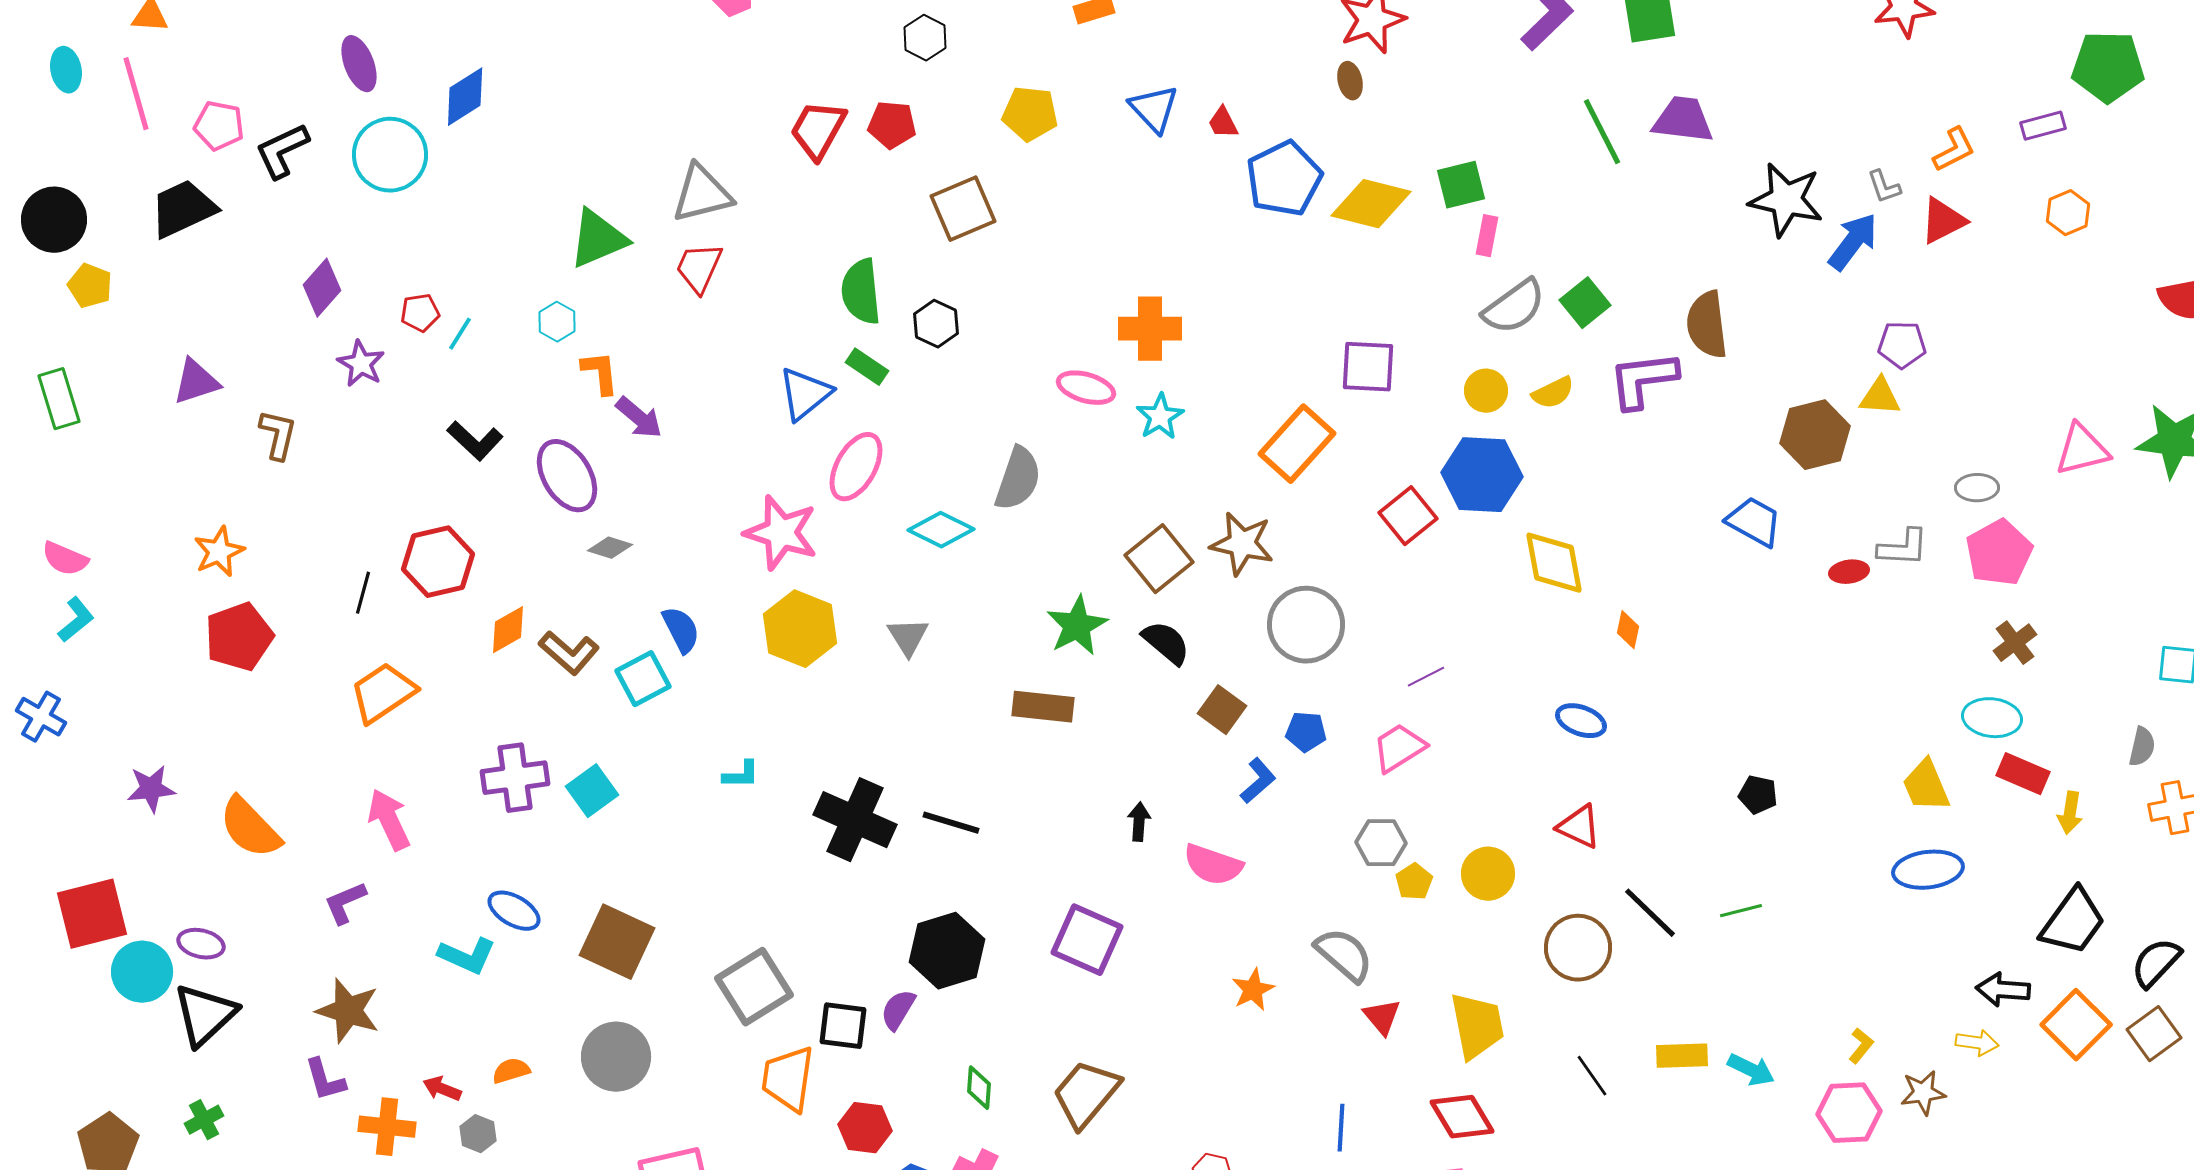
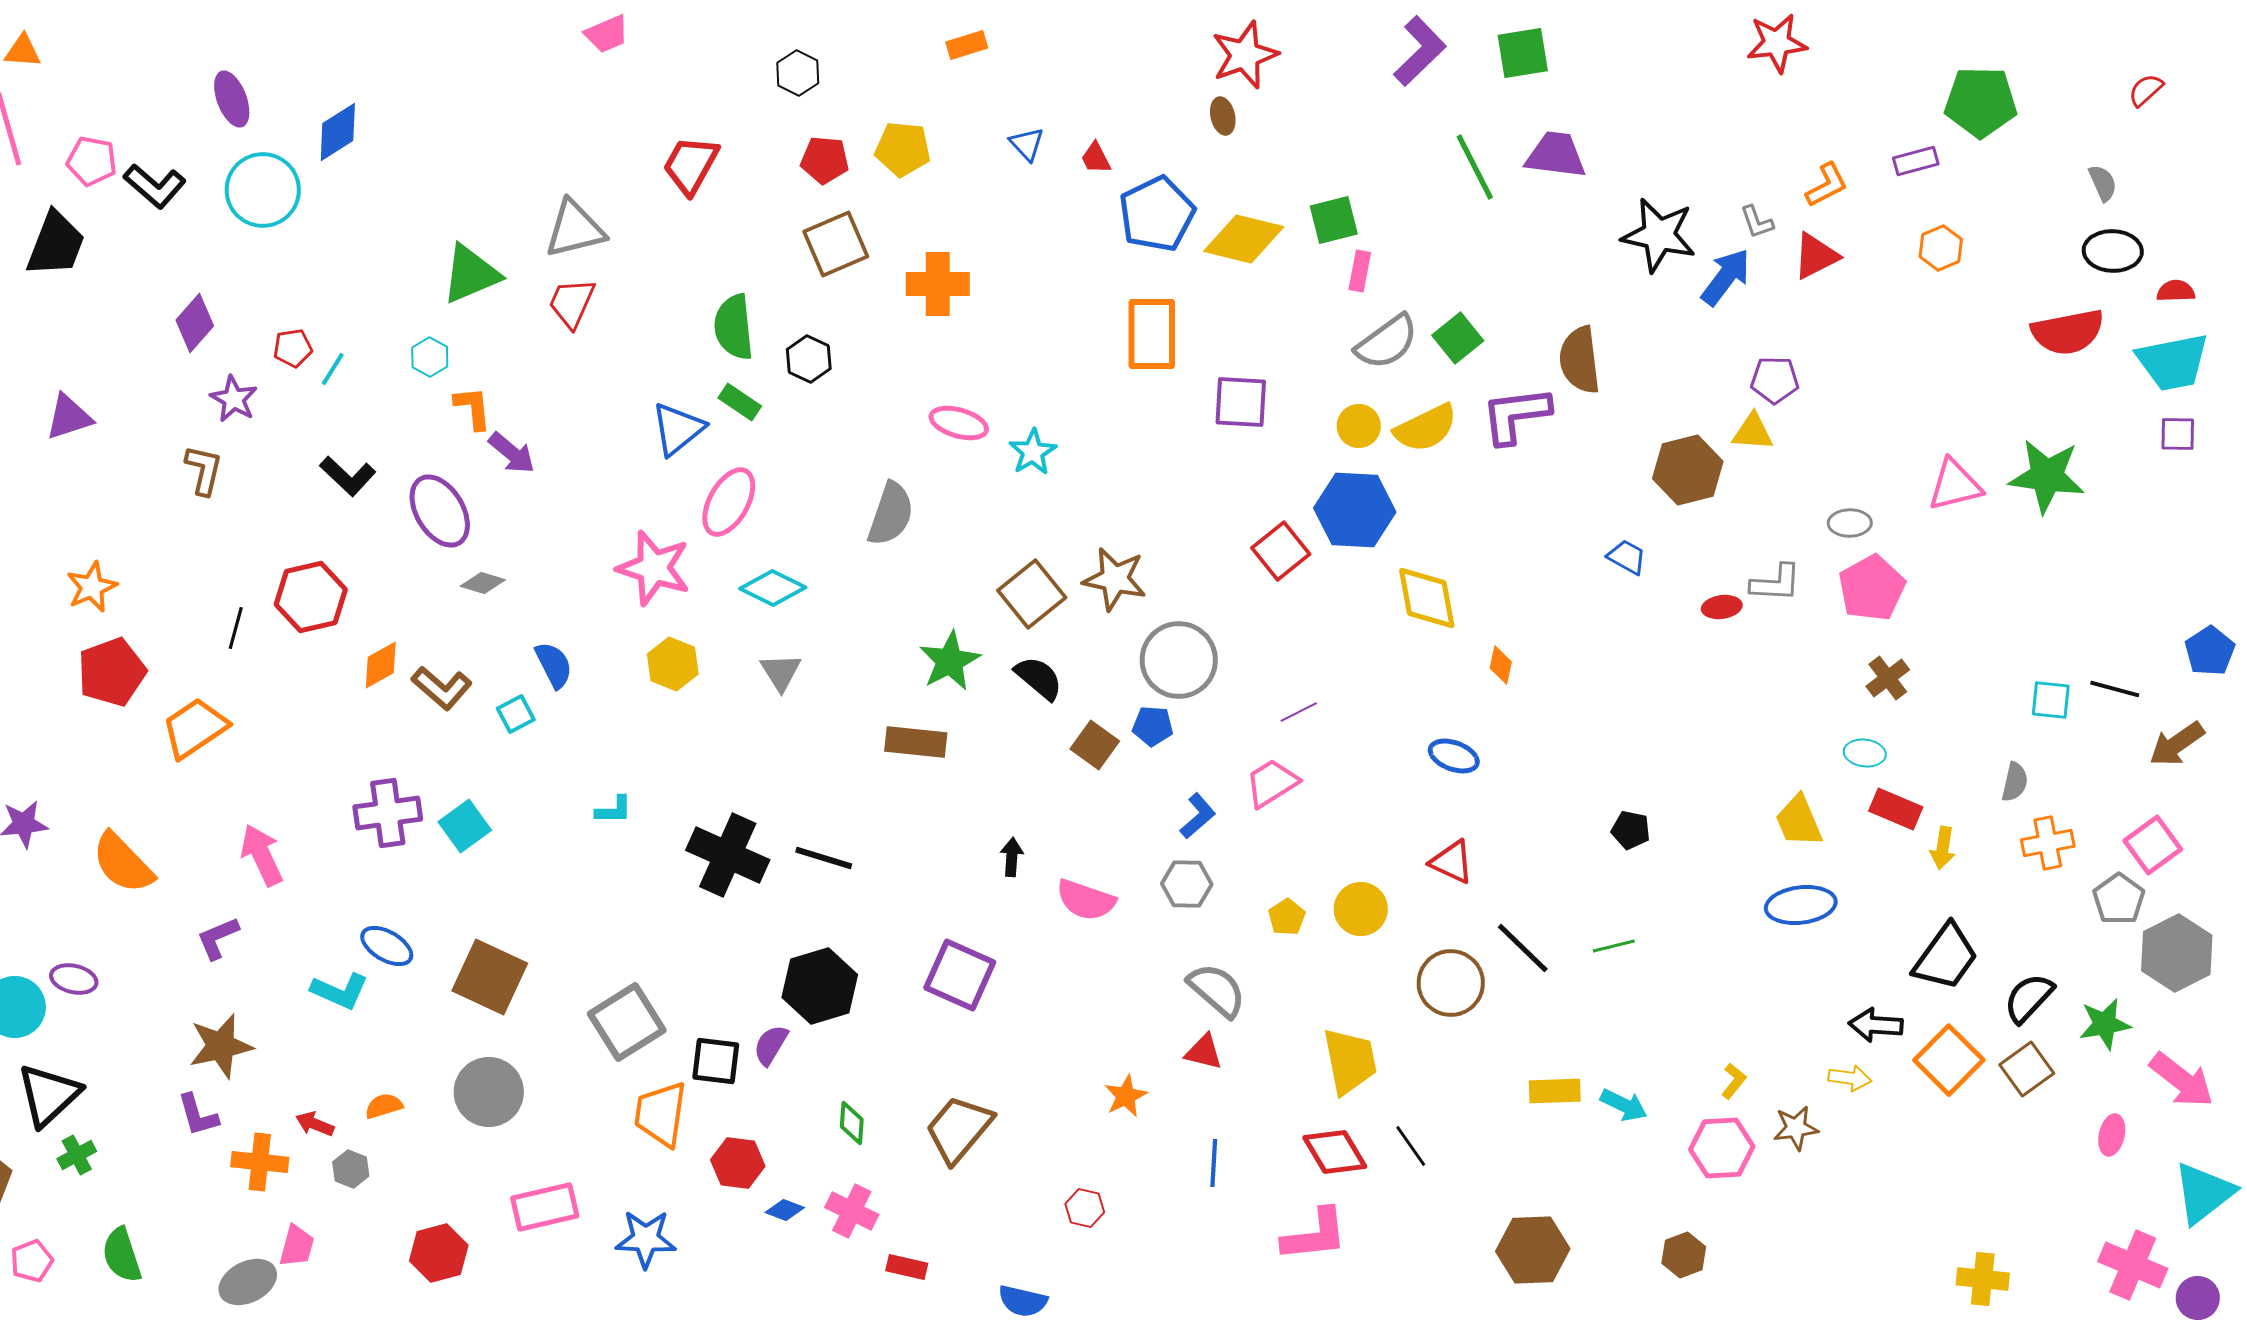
blue triangle: (1154, 109) -> (1027, 144), size x0.7
red pentagon: (892, 125) -> (825, 160), moved
black L-shape: (282, 151) -> (155, 186), turned -114
black trapezoid: (183, 209) -> (56, 244), turned 136
orange cross: (1150, 329) -> (938, 284), moved
yellow semicircle: (1553, 393) -> (1426, 428), size x1.5
brown L-shape: (278, 435) -> (204, 470), moved
orange rectangle: (1297, 444) -> (1152, 334), moved, turned -42
blue trapezoid: (1754, 522) -> (1627, 557), size x0.7
cyan diamond: (941, 530) -> (773, 588), moved
yellow hexagon: (800, 629) -> (673, 664), size x0.7
cyan square: (643, 679) -> (516, 714), size x0.7
orange trapezoid: (383, 693) -> (195, 728), moved
cyan ellipse: (1992, 718) -> (1865, 753), size x0.7
blue pentagon: (1306, 732) -> (1153, 726), moved
blue L-shape: (1258, 781) -> (1198, 816), moved
gray hexagon: (1381, 843) -> (1187, 884), moved
orange star: (1253, 990) -> (1126, 1096), moved
brown star: (348, 1011) -> (221, 1046), turned -30
black triangle: (205, 1015) -> (49, 1095), moved
red triangle: (1382, 1017) -> (1204, 1052), moved, turned -36
black line: (1592, 1076) -> (1411, 1146), moved

